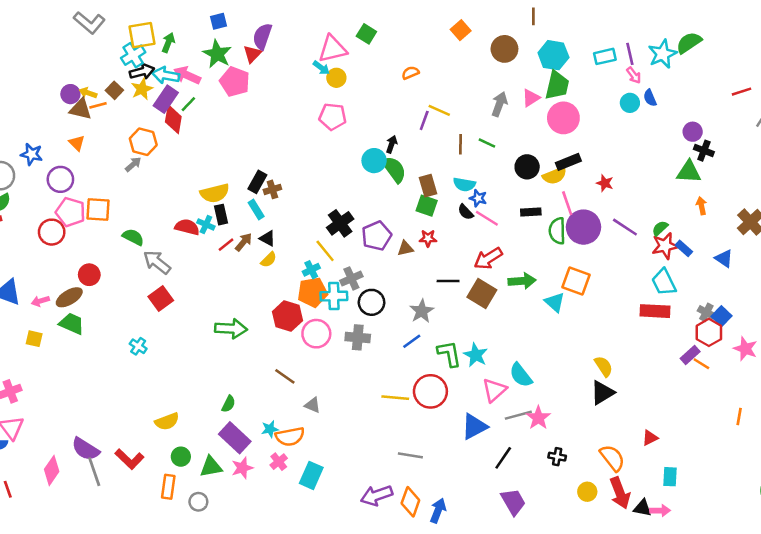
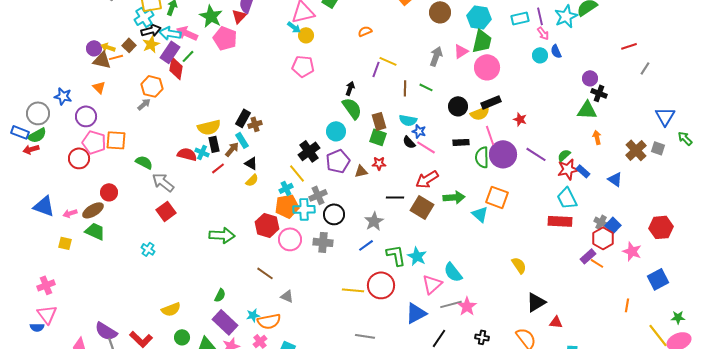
cyan circle: (374, 161) -> (336, 131), moved
brown arrow: (244, 242) -> (232, 149), moved
black triangle: (602, 393) -> (536, 302), moved
red triangle: (650, 438) -> (556, 322), turned 32

